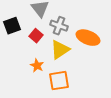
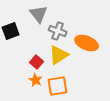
red square: (36, 36) -> (37, 62), moved
orange star: (37, 66) -> (36, 80), moved

